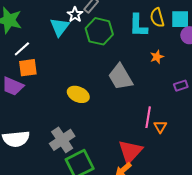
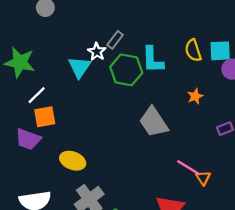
cyan L-shape: (138, 26) -> (153, 60), moved
yellow ellipse: (78, 94) -> (73, 161), moved
pink line: (148, 117) -> (189, 168), turned -65

